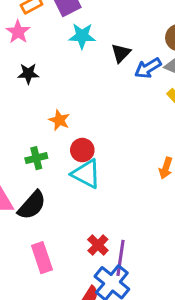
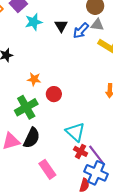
green cross: (36, 158) -> (26, 107), size x1.6
cyan triangle: (86, 174) -> (75, 132), moved, turned 30
purple line: (121, 258) -> (97, 156), turned -30

